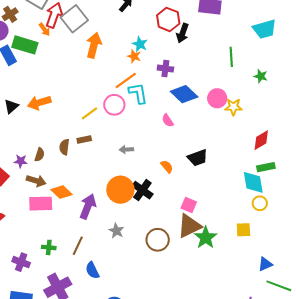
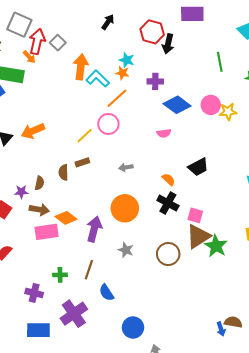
gray square: (74, 19) -> (58, 43), size x0.6
cyan L-shape: (138, 93) -> (98, 79), moved, turned -30
pink semicircle: (168, 120) -> (164, 133), turned -56
black cross: (142, 190) -> (168, 203), moved

